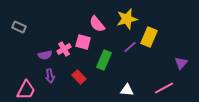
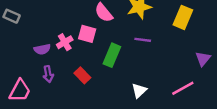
yellow rectangle: (149, 37) -> (183, 17), moved
purple line: (130, 47) -> (143, 40), turned 48
white triangle: (127, 90) -> (139, 91), turned -48

